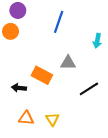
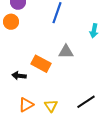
black line: (89, 89) -> (86, 102), moved
orange triangle: (26, 118) -> (26, 105), turned -35

